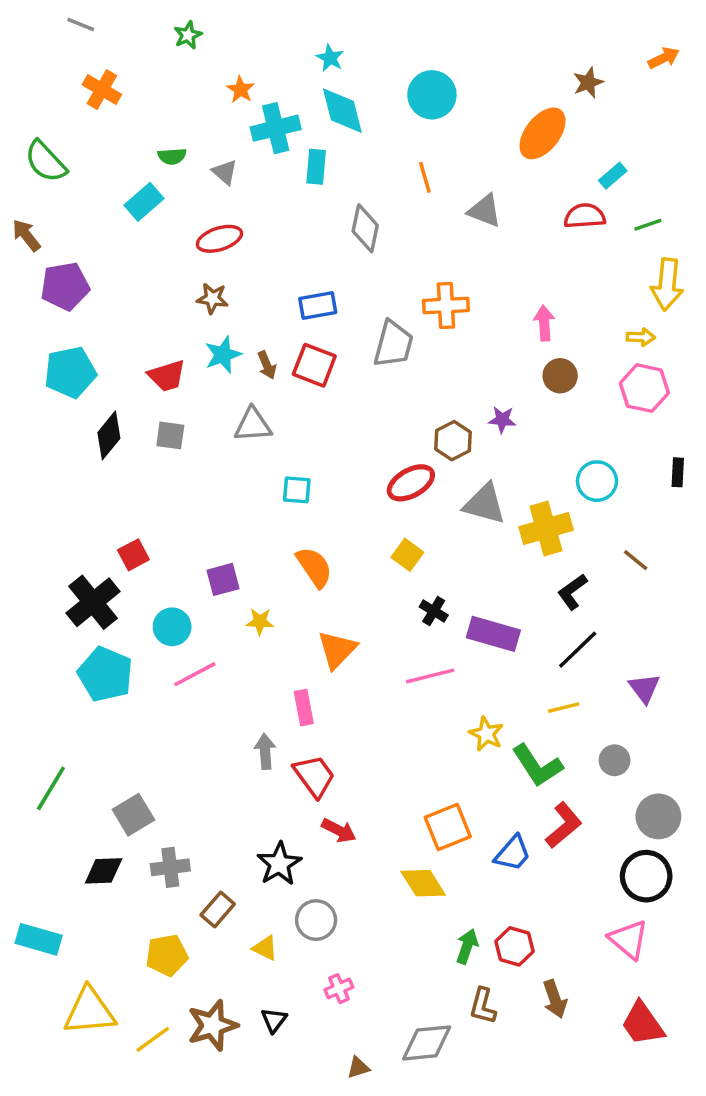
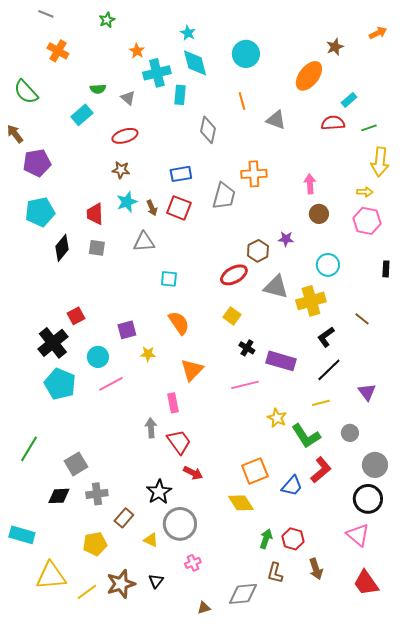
red trapezoid: (167, 376) -> (95, 214), turned 105
cyan circle: (597, 481) -> (328, 265), moved
gray circle: (316, 920) -> (180, 524), size x1.4

